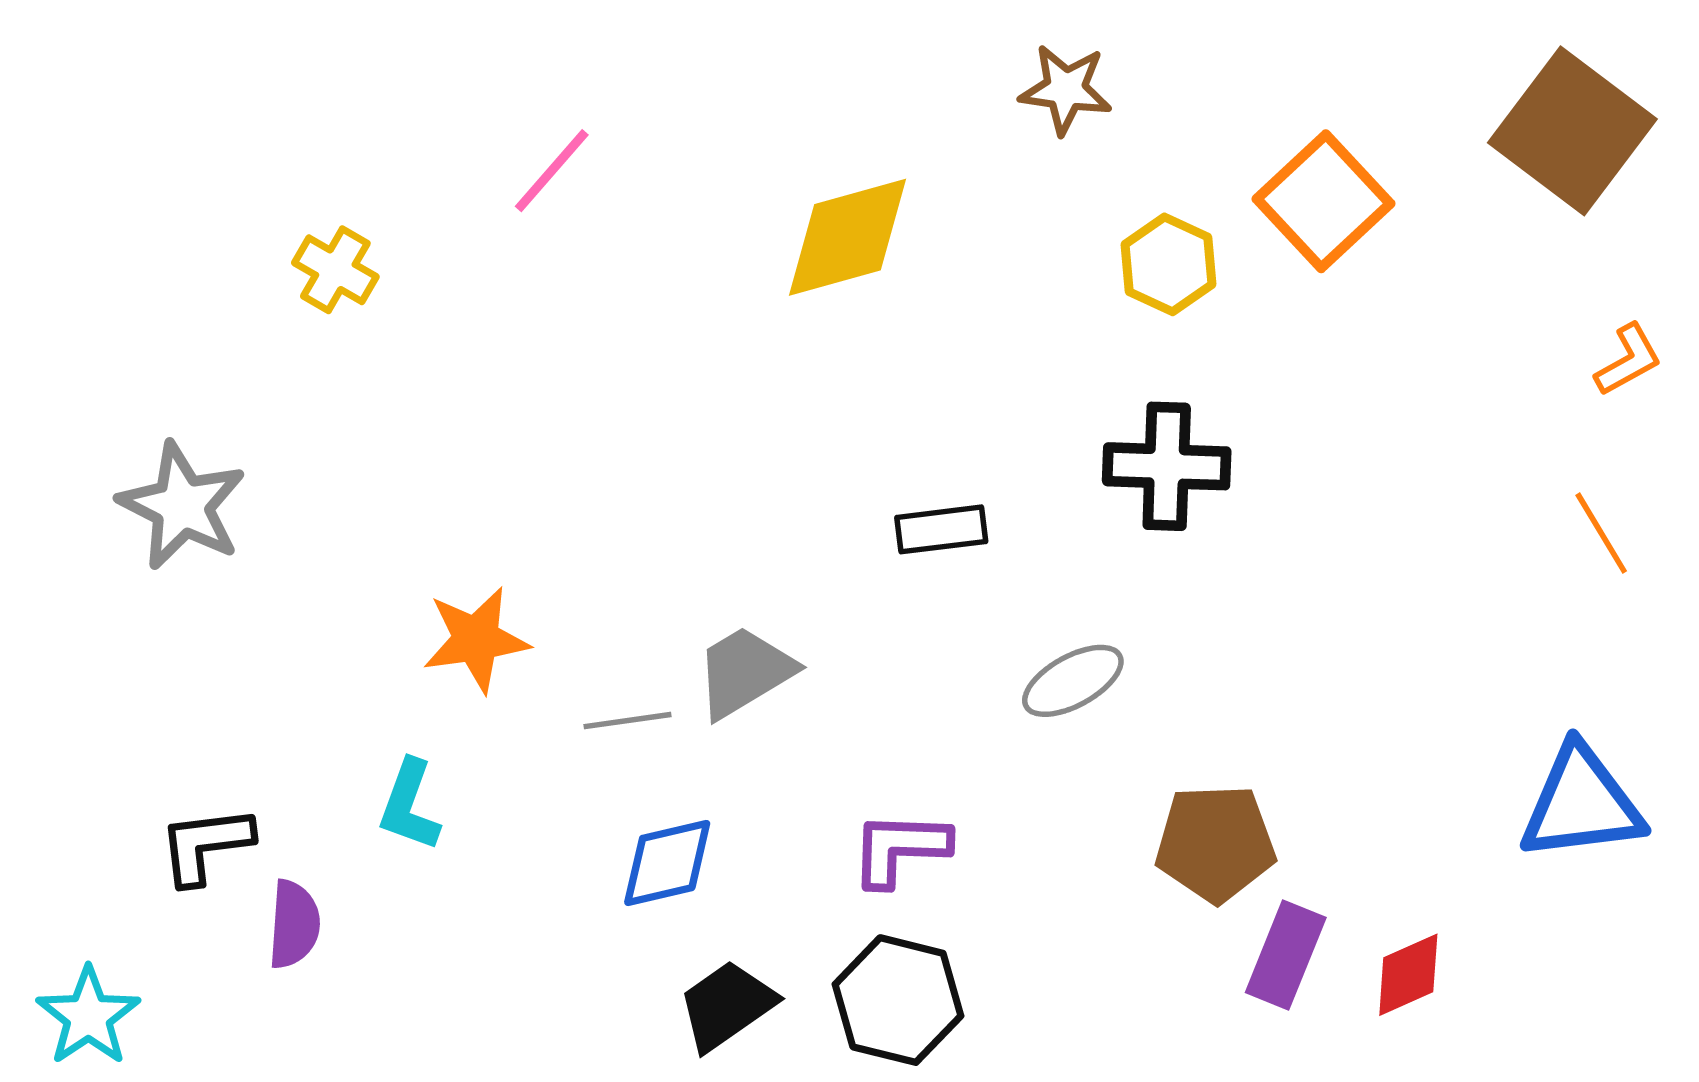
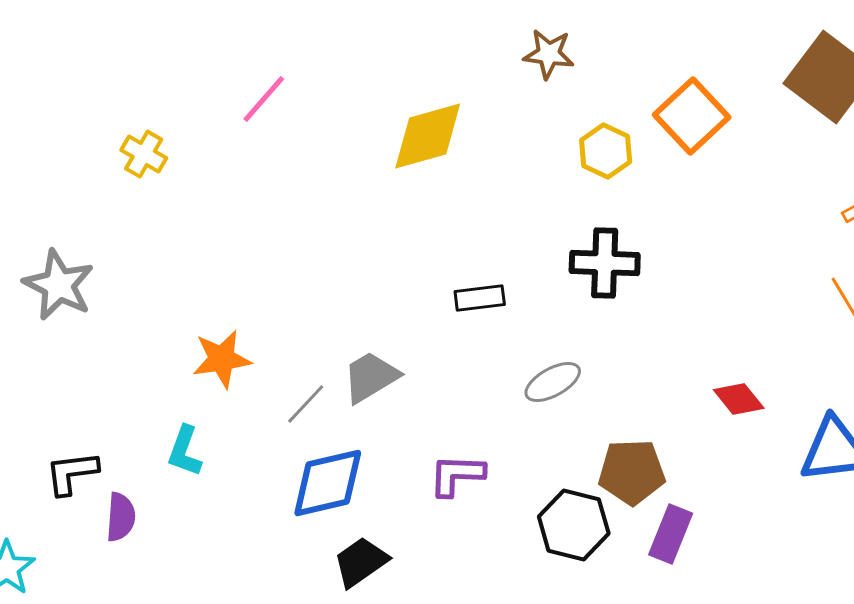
gray line: (628, 721) -> (306, 404), turned -39
blue diamond: (667, 863) -> (328, 483), size x1.4
red diamond: (1408, 975) -> (739, 399), moved, turned 75
black hexagon: (898, 1000) -> (574, 525), moved

